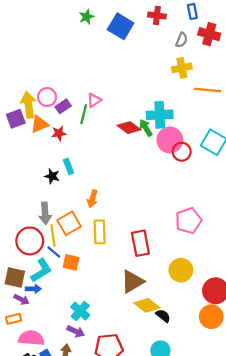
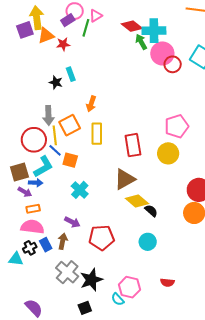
pink circle: (47, 97) -> (75, 11), moved
red diamond: (129, 128) -> (132, 26), moved
yellow circle: (181, 270) -> (168, 153), moved
brown square: (15, 277) -> (19, 172), turned -30
cyan cross: (80, 311) -> (80, 190), moved
orange rectangle: (14, 319) -> (33, 209), moved

